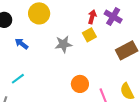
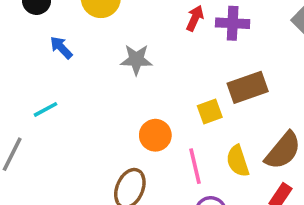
purple cross: (113, 17) -> (233, 23), turned -36
yellow square: (89, 35) -> (210, 112), moved

